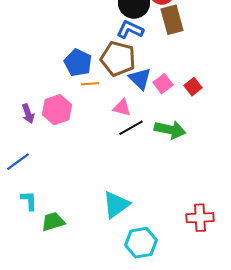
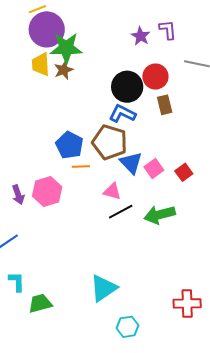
brown rectangle: (172, 20) -> (165, 105), size x0.7
green arrow: (170, 130) -> (160, 215), turned 152
cyan hexagon: (141, 243) -> (127, 327), size x0.7

